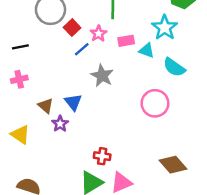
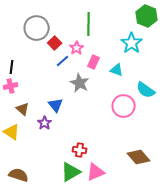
pink rectangle: (126, 41) -> (94, 62), moved, turned -56
black line: (20, 47) -> (12, 67), moved, turned -72
cyan triangle: (147, 50) -> (117, 70), moved
cyan semicircle: (174, 67) -> (146, 90), moved
brown triangle: (46, 106) -> (23, 109), moved

